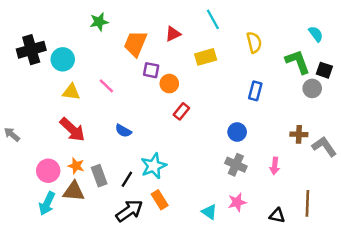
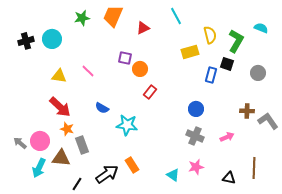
cyan semicircle: (316, 34) -> (261, 28), turned -32
orange trapezoid: (135, 44) -> (113, 16), moved
black cross: (31, 50) -> (26, 41), size x0.7
yellow rectangle: (206, 57) -> (190, 52), moved
cyan circle: (63, 59) -> (52, 39), moved
green L-shape: (298, 62) -> (236, 41), moved, turned 50
black square: (324, 70) -> (227, 64), moved
gray arrow: (12, 134) -> (20, 143), moved
orange star: (76, 166) -> (67, 129), moved
cyan star: (154, 166) -> (127, 125), moved, turned 30
pink arrow: (275, 166) -> (227, 137), turned -120
black line: (127, 179) -> (77, 184), moved

